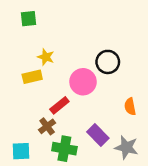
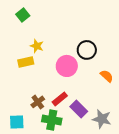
green square: (28, 19) -> (23, 15), turned -32
red rectangle: (59, 105) -> (60, 99), moved
orange semicircle: (130, 107) -> (107, 76), moved, turned 144

